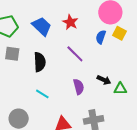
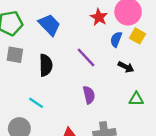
red star: (70, 22) -> (99, 17), moved
black arrow: (104, 80) -> (126, 67), moved
cyan line: (42, 94) -> (36, 103), moved

